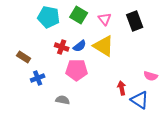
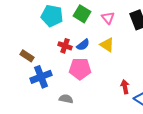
yellow triangle: (104, 46) -> (107, 45), size x0.7
blue cross: (38, 78) -> (41, 77), size x1.5

